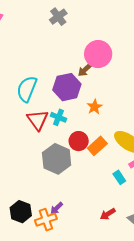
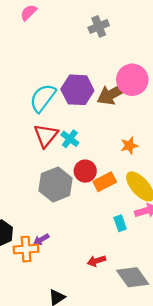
brown arrow: (85, 70) -> (113, 93), size x1.8
purple hexagon: (67, 87) -> (77, 90), moved
orange star: (95, 107) -> (129, 146), moved

